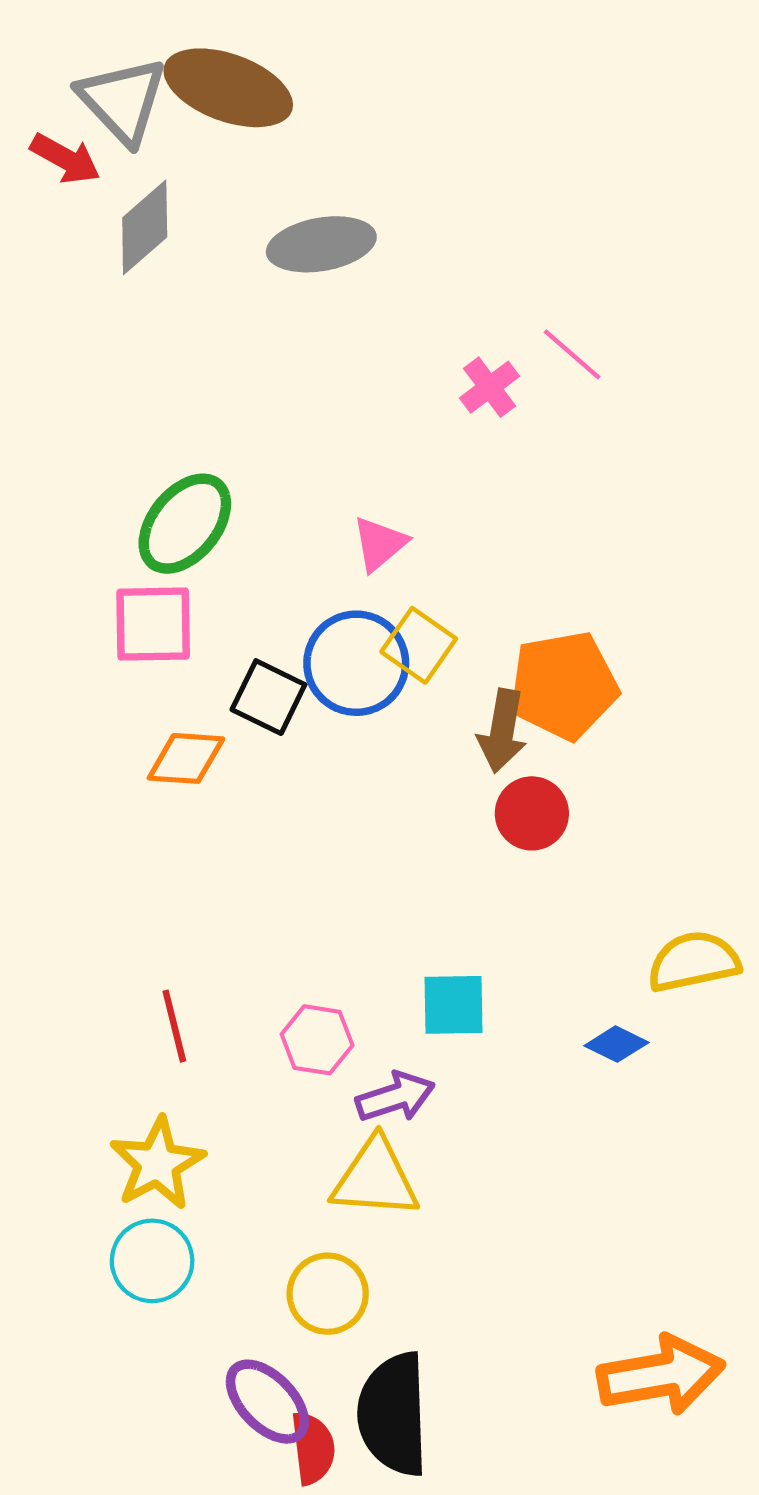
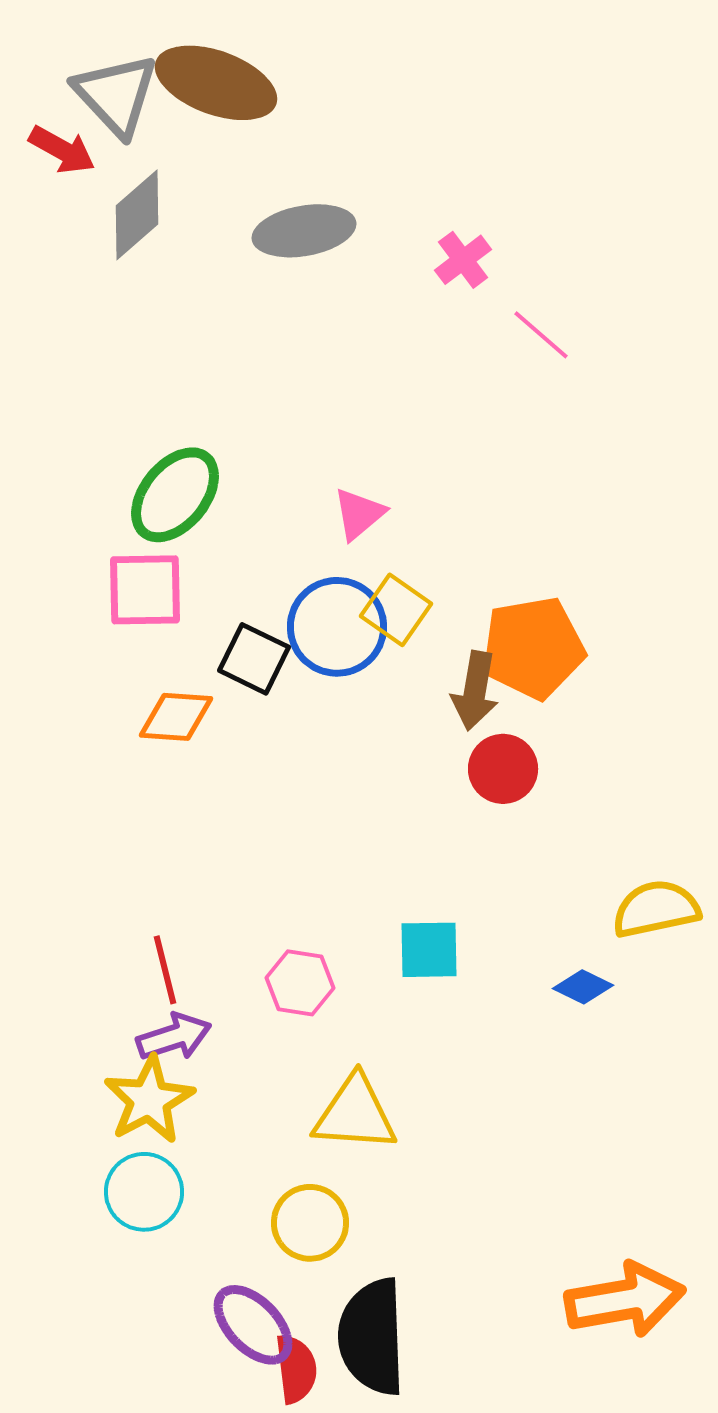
pink cross: (490, 387) -> (463, 260), moved
purple arrow: (395, 1097) -> (174, 1037), moved

